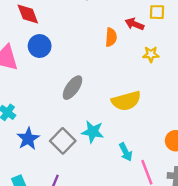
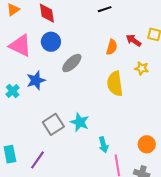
gray ellipse: (72, 88) -> (72, 63), moved
yellow semicircle: (126, 101) -> (115, 84), moved, turned 85
blue star: (28, 139) -> (36, 80), moved

